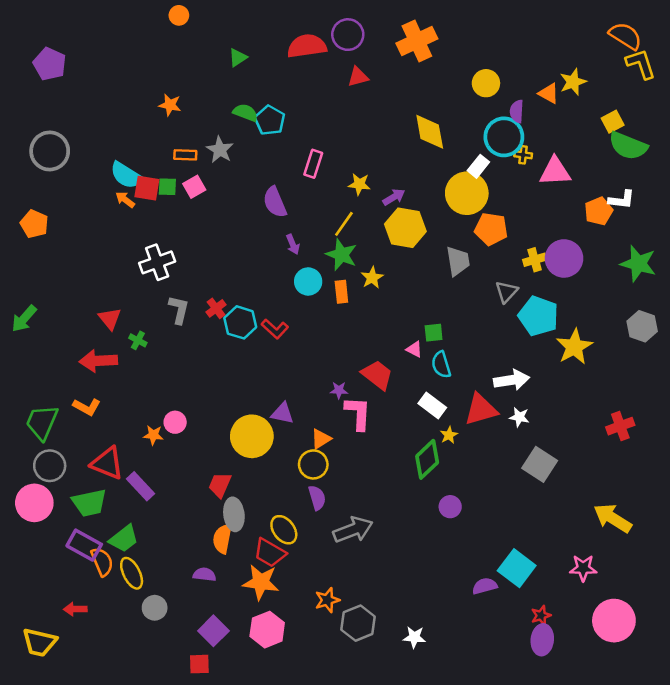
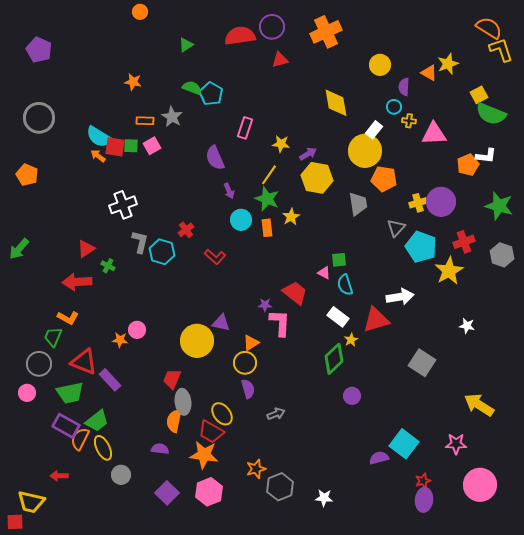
cyan circle: (504, 137) -> (394, 107), size x0.5
red cross: (216, 308) -> (186, 230), moved
red triangle: (110, 319) -> (86, 249), turned 36
cyan hexagon: (240, 322) -> (162, 252), moved
white star: (519, 417) -> (467, 326), moved
green trapezoid: (42, 422) -> (53, 337), moved, size x0.7
red cross: (620, 426) -> (464, 242), moved
pink circle: (34, 503) -> (27, 393), size x0.6
gray arrow: (353, 530) -> (276, 414), size x0.6
orange semicircle: (102, 562) -> (80, 439), turned -130
red square: (199, 664) -> (15, 522), moved

